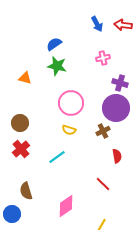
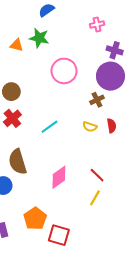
green star: (57, 66) -> (39, 38), moved
yellow semicircle: (69, 130) -> (90, 127), moved
red line: (103, 184) -> (97, 175), moved
brown semicircle: (26, 191) -> (18, 162), size x1.4

